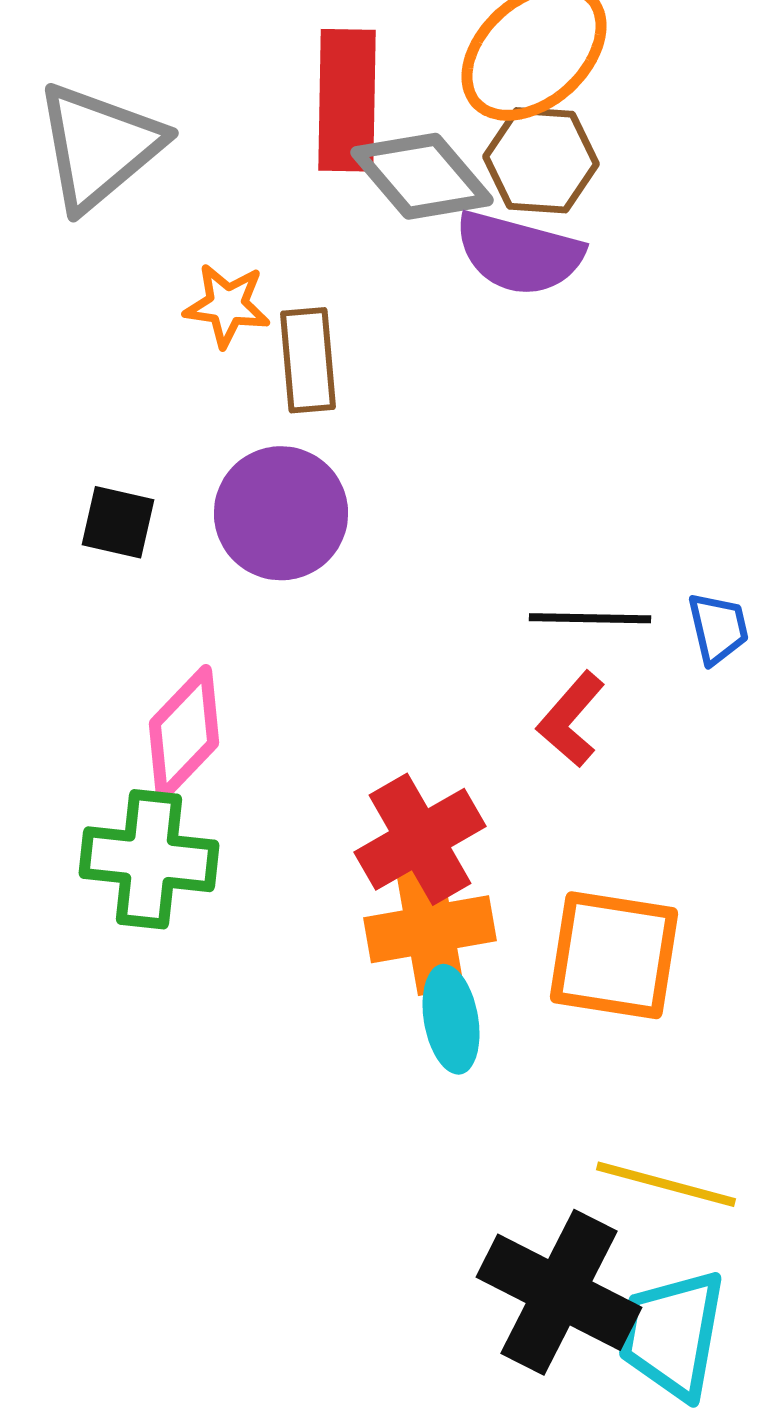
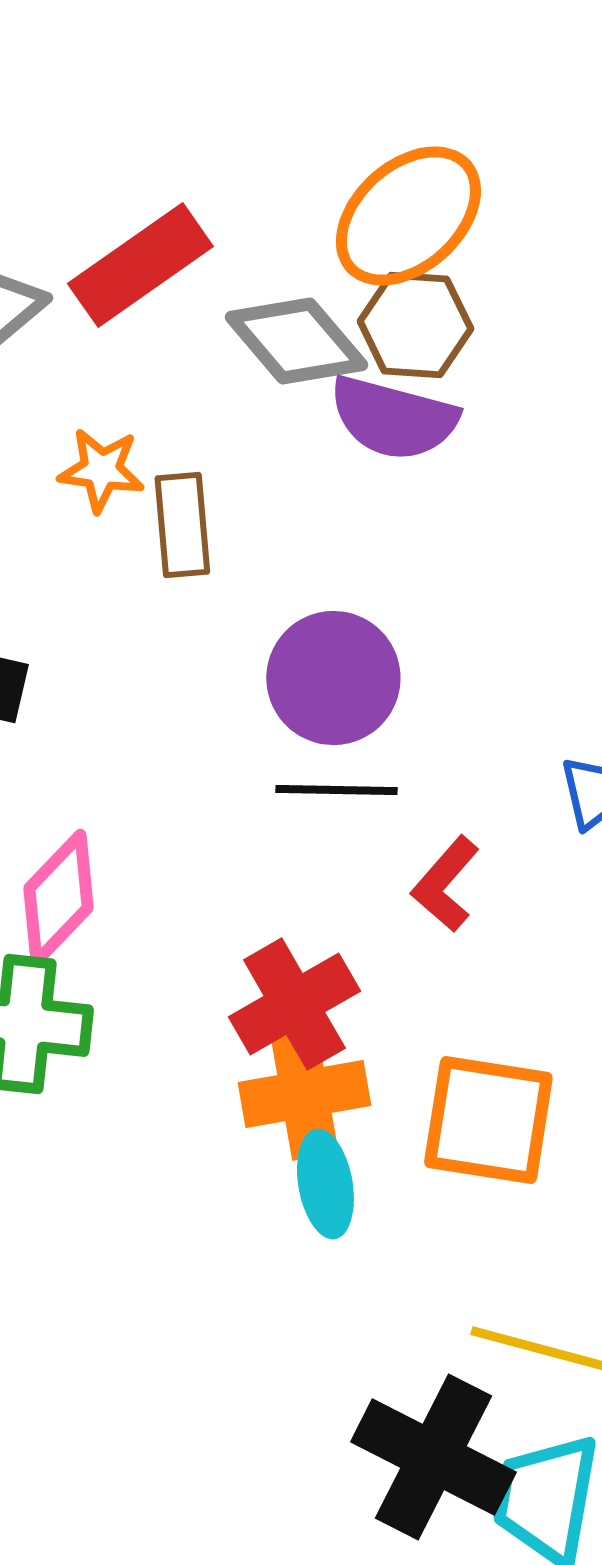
red rectangle: (347, 100) -> (140, 265), moved, turned 54
purple circle: (281, 513) -> (333, 678), moved
black line: (590, 618) -> (336, 790), moved

